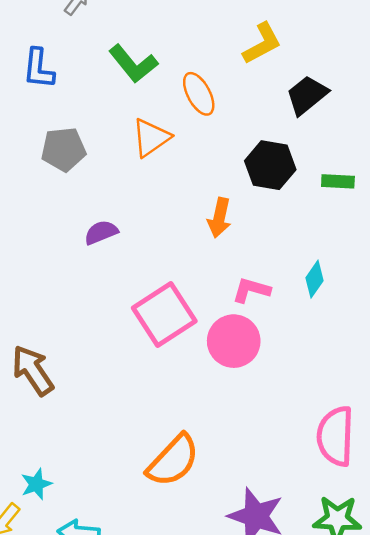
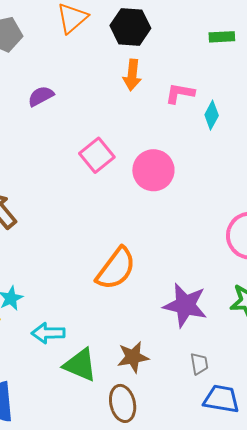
black hexagon: (270, 165) -> (130, 27), moved
pink L-shape: (251, 290) -> (180, 93), moved
pink square: (164, 315) -> (97, 155), size x0.7

